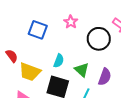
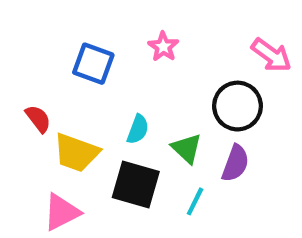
black circle: (99, 39) -> (237, 106), moved

